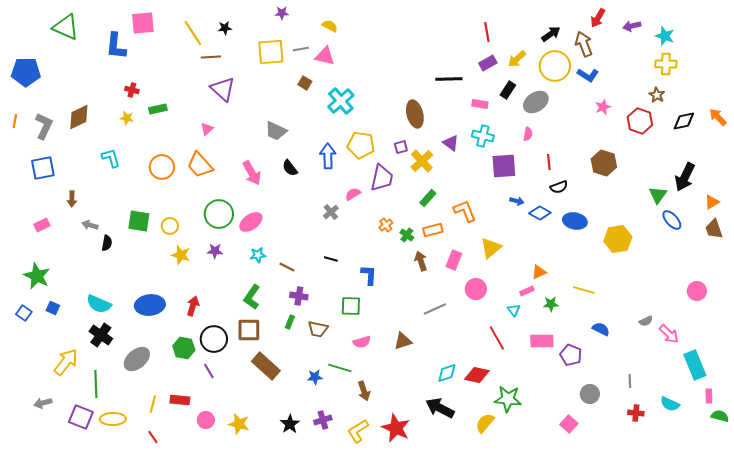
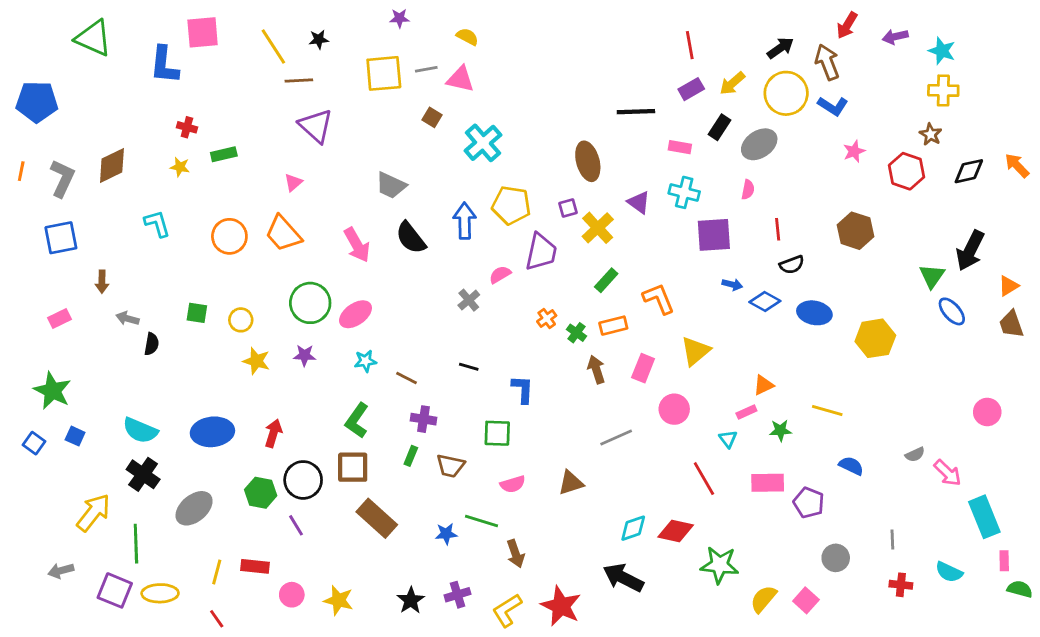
black semicircle: (290, 168) -> (411, 238), size x1.4
green square: (139, 221) -> (197, 313), size x0.7
yellow semicircle: (485, 423) -> (763, 599), moved

